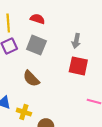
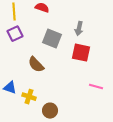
gray square: (36, 45) -> (52, 39), moved

